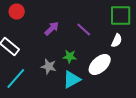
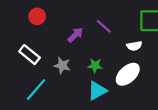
purple line: (84, 30) -> (104, 26), moved
white semicircle: (117, 40) -> (134, 46), moved, turned 56
gray star: (49, 66) -> (62, 66), moved

